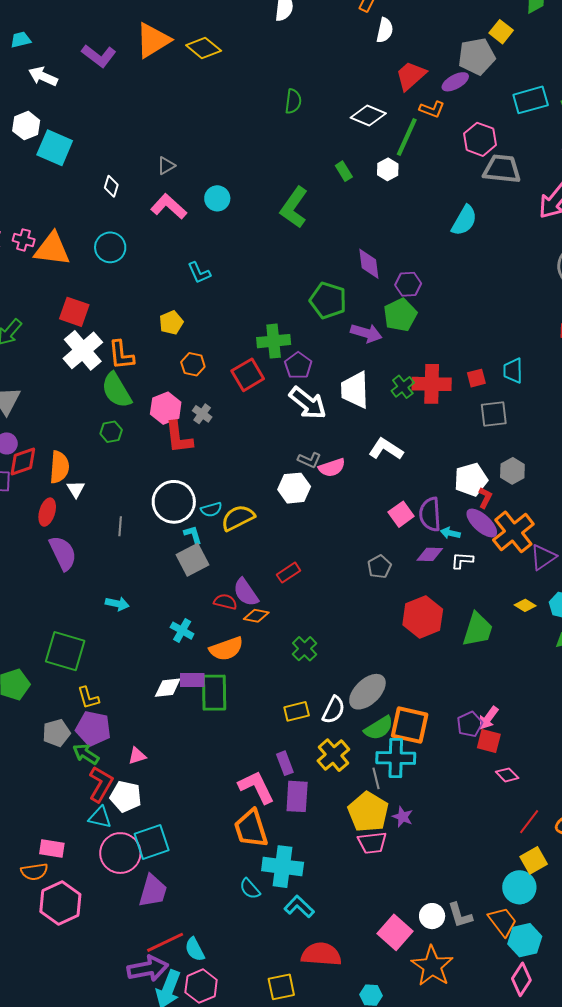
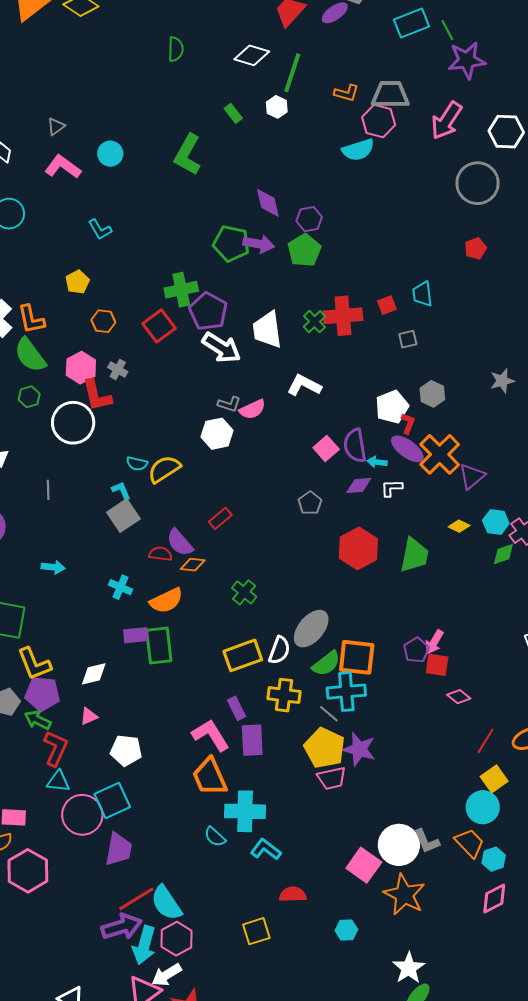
orange L-shape: (432, 109) -> (346, 93), moved
pink hexagon: (480, 139) -> (379, 121), moved
cyan semicircle: (464, 221) -> (358, 150), turned 48
purple arrow: (366, 333) -> (259, 244), moved
purple pentagon: (298, 366) -> (208, 311), size x1.4
gray square: (494, 414) -> (408, 339), size x0.7
white circle: (174, 502) -> (73, 423), moved
cyan semicircle: (211, 509) -> (137, 464), turned 35
white diamond: (168, 688) -> (94, 674), moved
yellow L-shape: (88, 698) -> (34, 664), size x1.5
yellow rectangle: (297, 711) -> (243, 655), size x1.5
yellow cross: (333, 755) -> (284, 695), turned -36
gray line: (376, 778) -> (329, 714), turned -30
white pentagon: (126, 797) -> (126, 751), moved
purple star: (403, 817) -> (359, 749), size x1.6
white circle: (432, 916) -> (399, 845), size x1.6
cyan hexagon: (525, 940) -> (494, 859), size x0.7
cyan semicircle: (195, 949) -> (166, 903), size x1.5
red semicircle: (321, 954) -> (293, 894), size x0.7
pink diamond: (521, 979) -> (494, 899), turned 36

